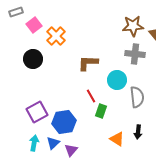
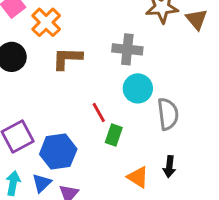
gray cross: (135, 54) -> (127, 49), moved
brown L-shape: (88, 63) -> (67, 58), moved

